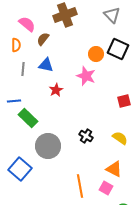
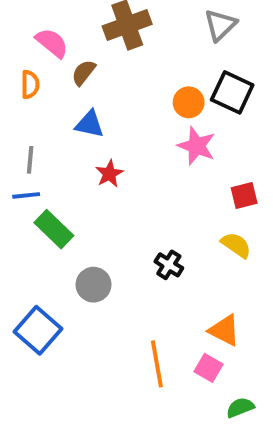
gray triangle: (112, 15) -> (220, 25), turned 30
gray line: (23, 69) -> (30, 160), moved
pink star: (86, 76) -> (197, 146), moved
yellow semicircle: (120, 138) -> (236, 245), moved
gray circle: (48, 146) -> (93, 285), size x0.7

